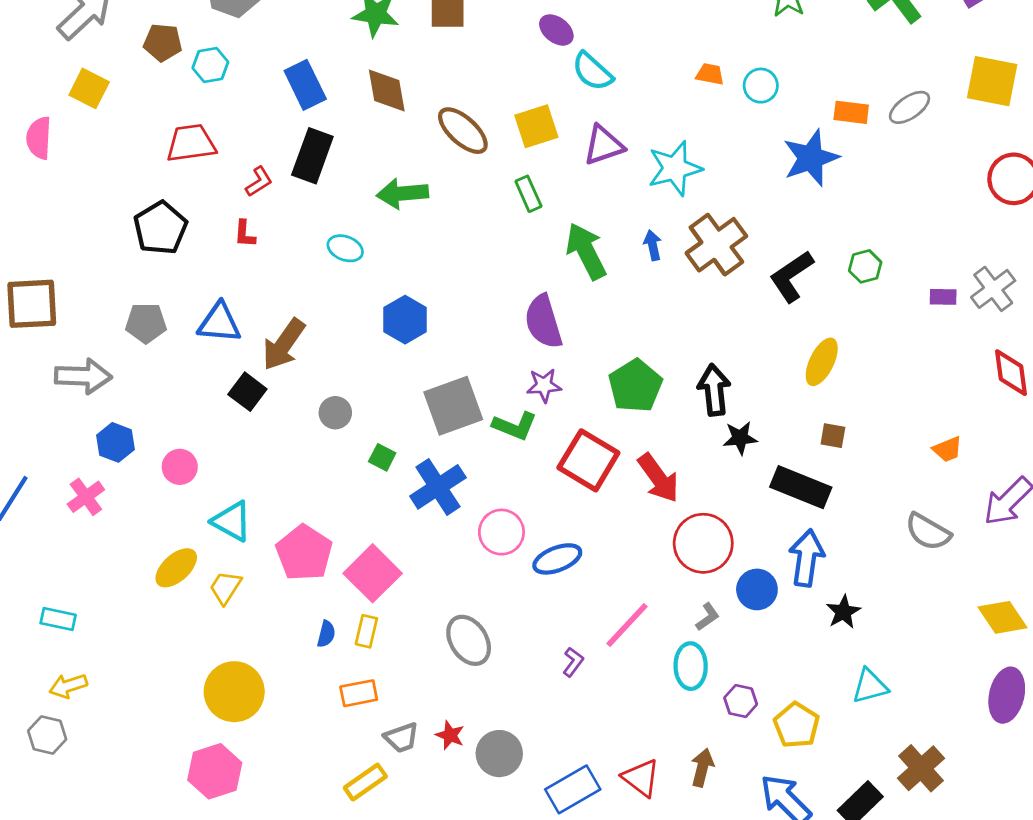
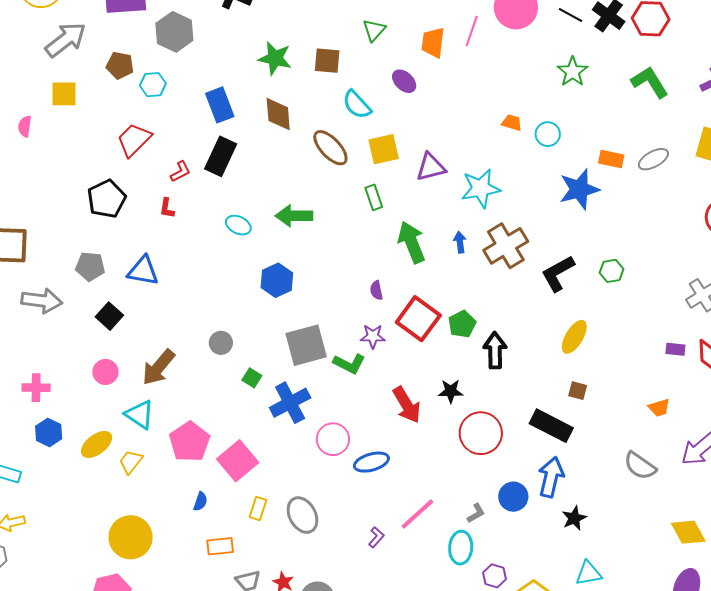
cyan semicircle: (592, 71) -> (357, 105), moved
yellow square: (89, 88) -> (64, 94), turned -32
pink semicircle: (39, 138) -> (25, 126), size x0.7
red trapezoid: (191, 143) -> (134, 140), turned -42
green arrow: (403, 194) -> (294, 216), moved
purple rectangle: (943, 297) -> (675, 349), moved
purple semicircle: (543, 322) -> (376, 290), size x0.5
brown arrow: (284, 344) -> (158, 367), moved
green pentagon: (635, 386) -> (462, 324), moved, size x0.7
black square: (247, 392) -> (109, 316), moved
black star: (740, 438) -> (451, 391), moved
blue hexagon: (115, 442) -> (49, 433), moved
red square: (588, 460) -> (418, 319), moved
red arrow: (658, 478) -> (407, 405), moved
pink cross: (86, 497) -> (36, 388), turned 32
red circle: (703, 543) -> (481, 433), moved
yellow rectangle: (366, 631) -> (258, 509), moved

